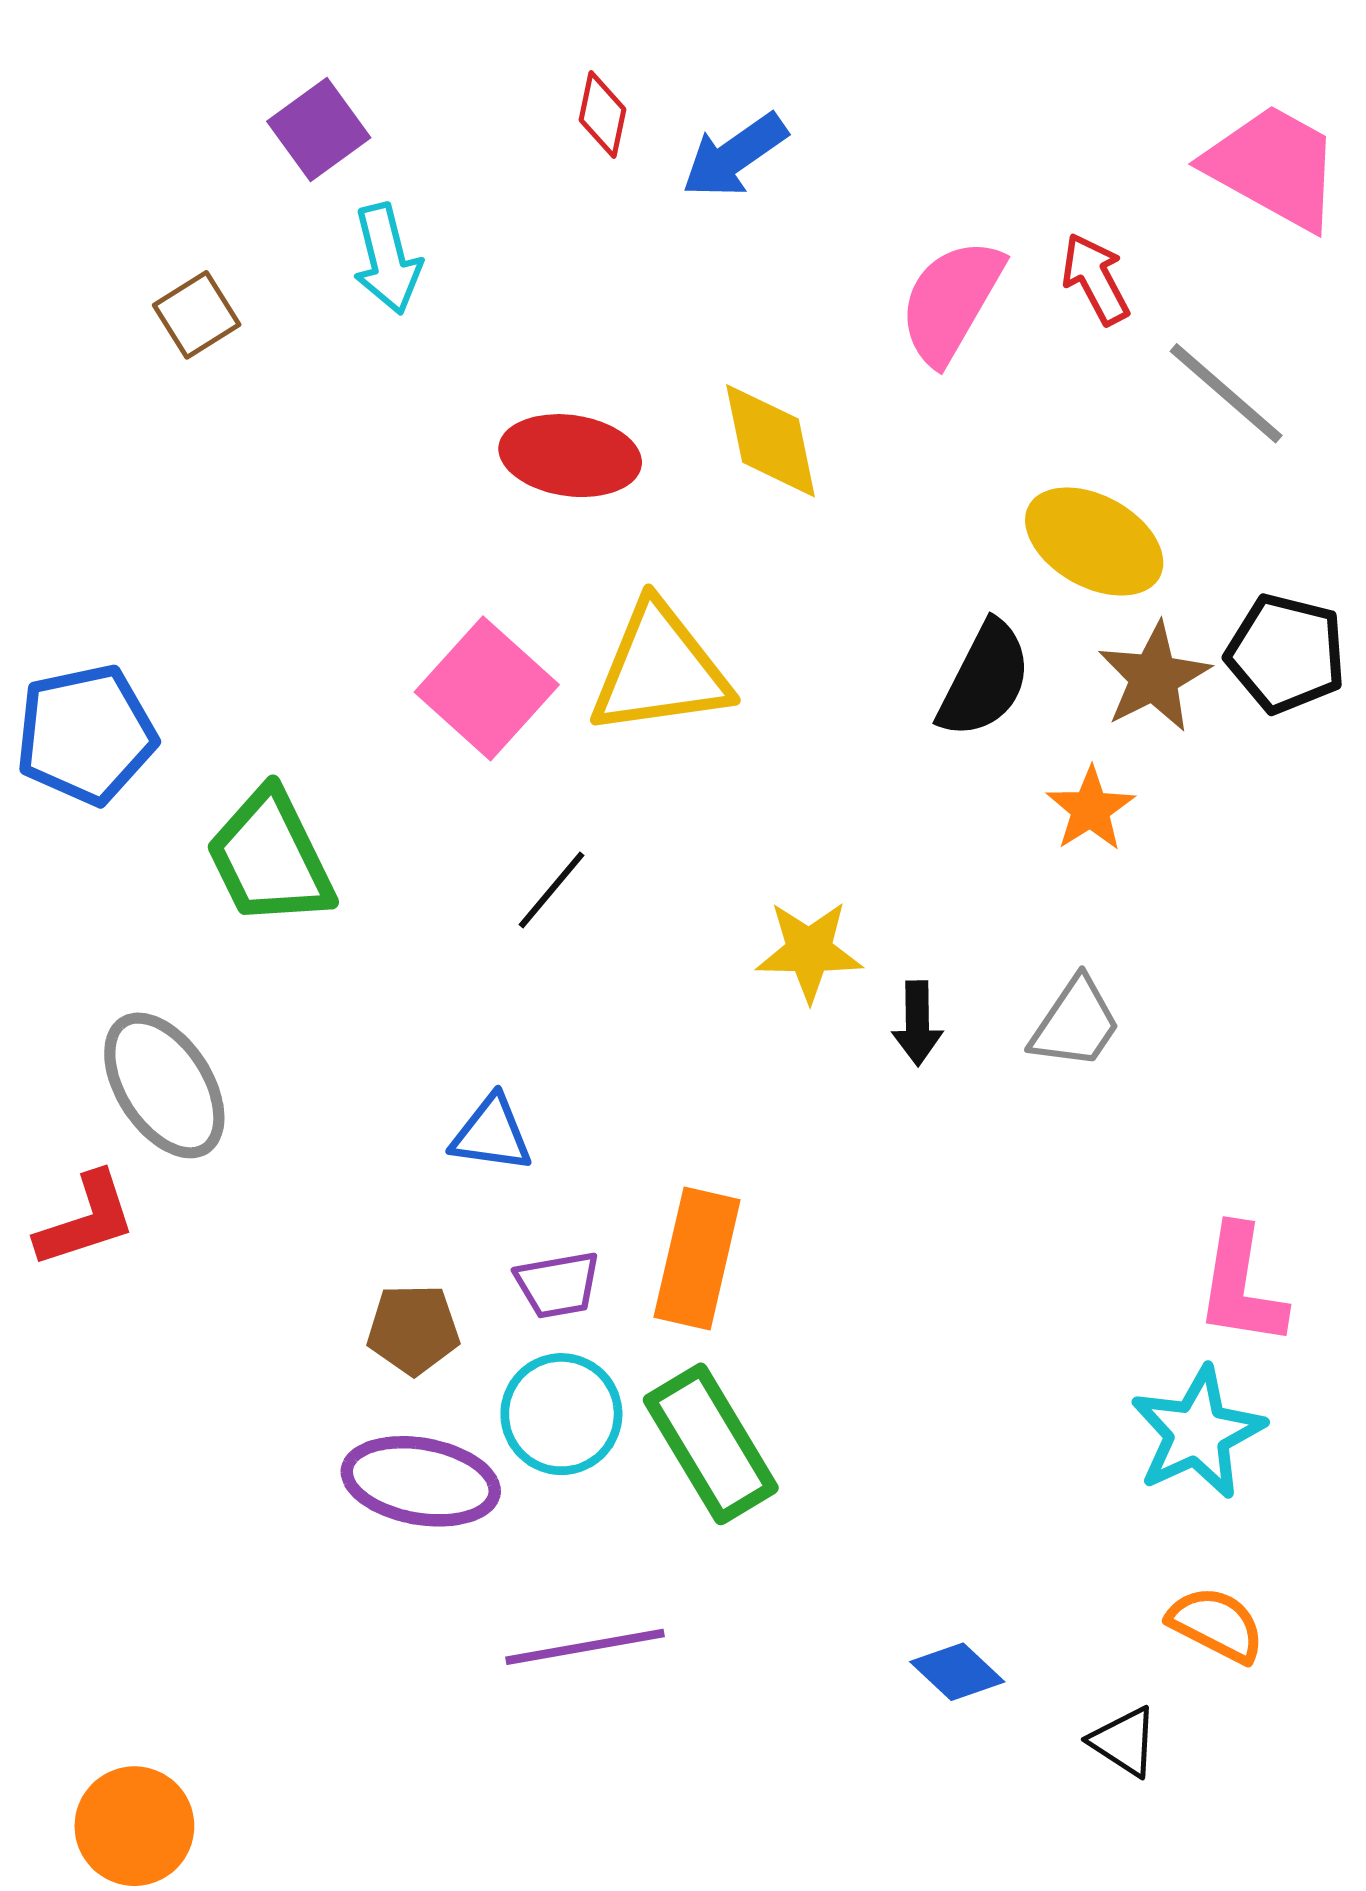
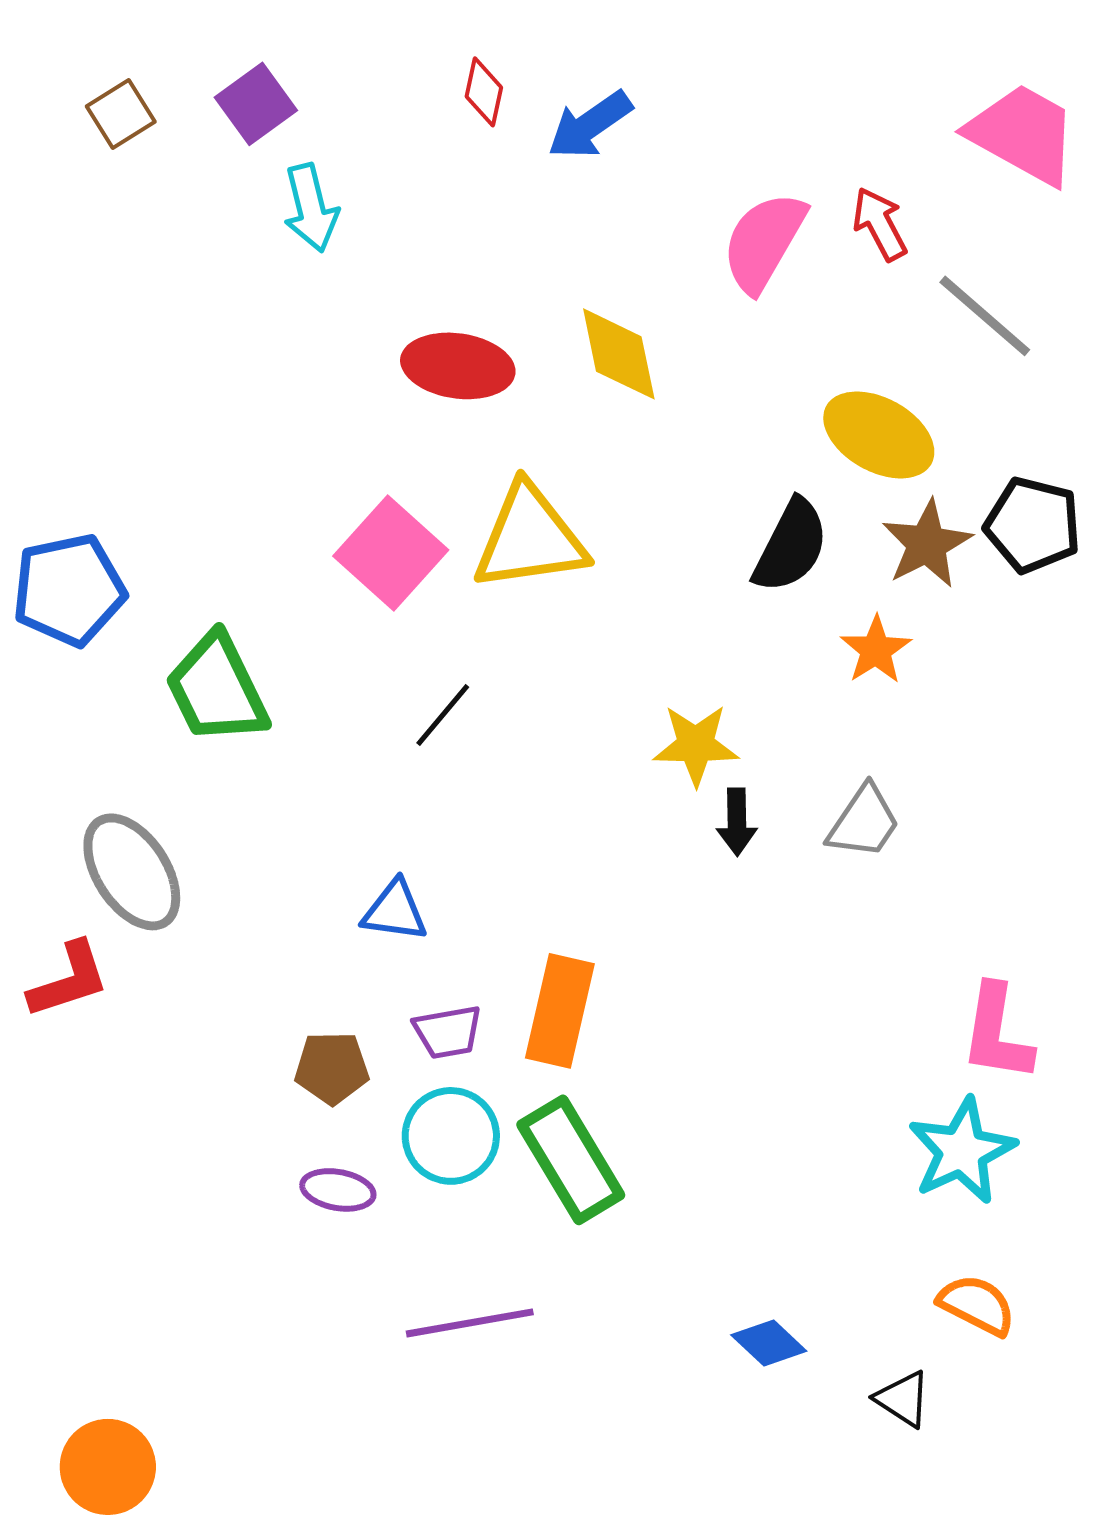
brown square: (197, 315) -> (121, 114), moved
yellow star: (809, 951) -> (696, 745), moved
purple ellipse: (421, 1481) -> (338, 1190), size x0.6

